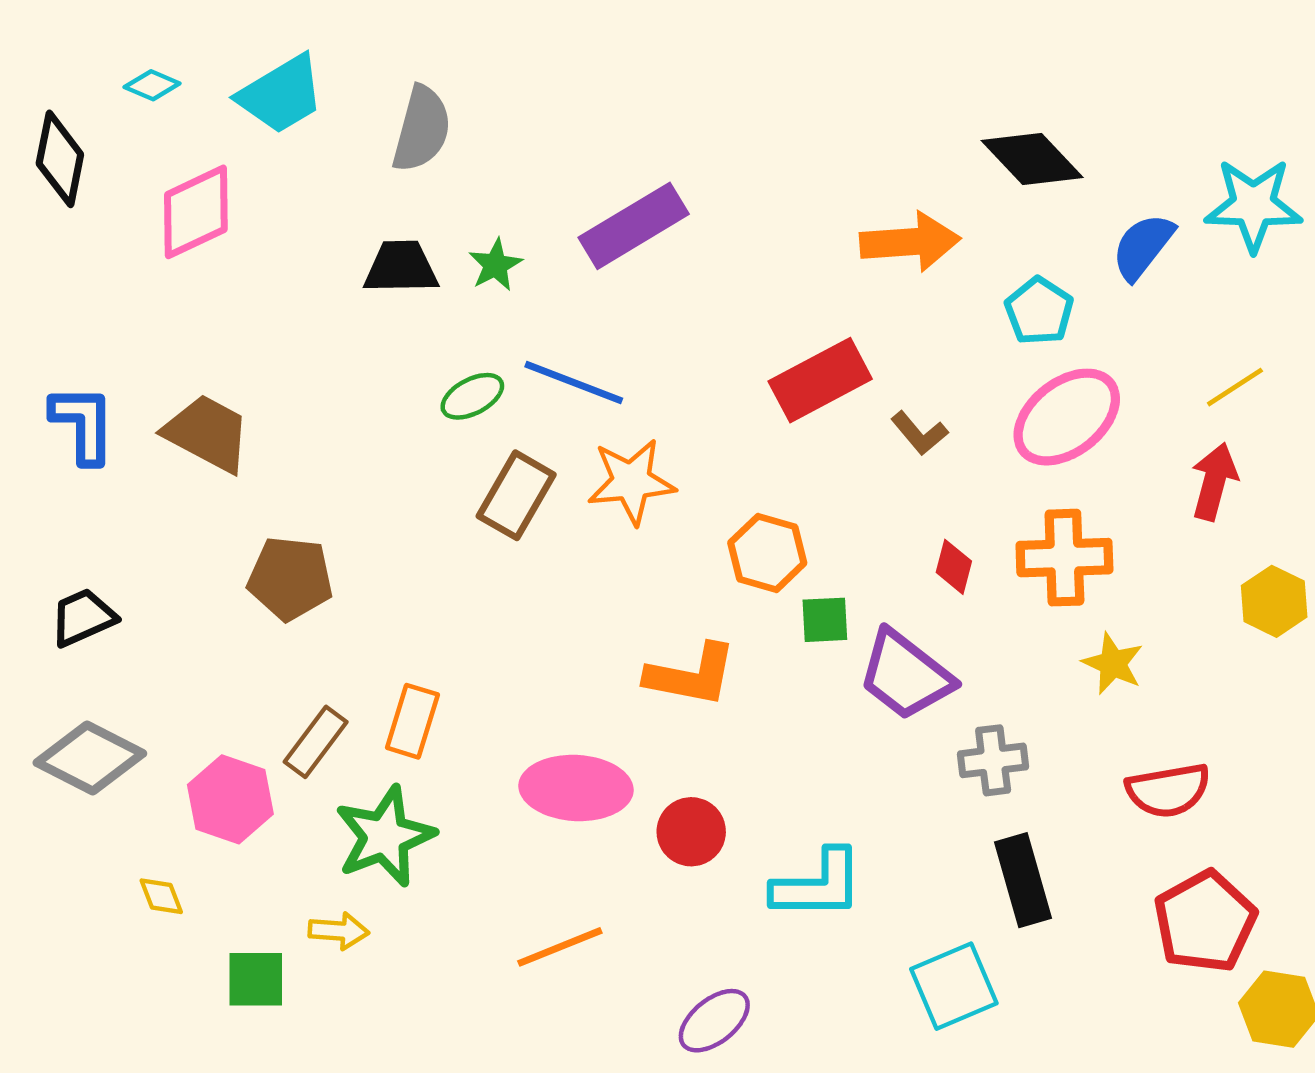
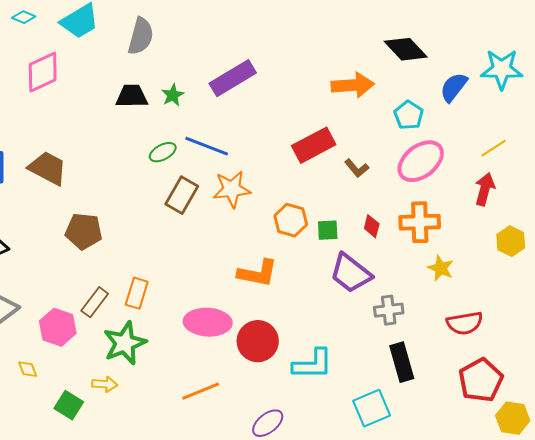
green square: (825, 620) -> (328, 230), moved
red circle: (691, 832) -> (258, 341), size x1.4
green square: (256, 979) -> (69, 405), turned 32

